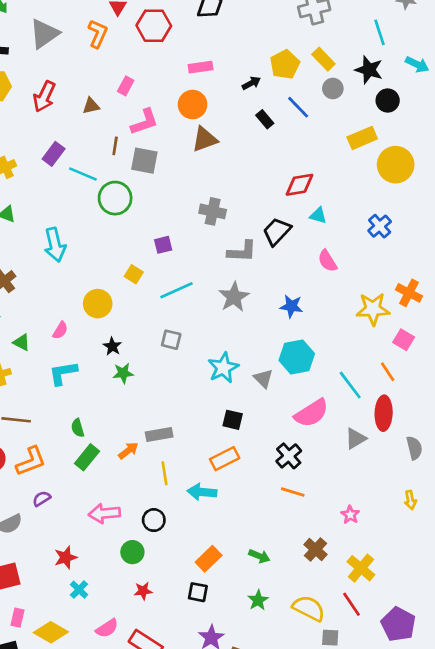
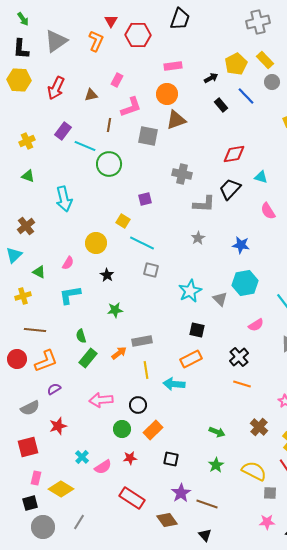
gray square: (144, 161) -> (148, 136), moved
red diamond: (299, 185) -> (234, 154), moved
cyan line: (177, 290) -> (142, 243), moved, turned 50
gray star: (234, 297) -> (198, 238), size x0.6
green star: (123, 373) -> (115, 310), moved
pink semicircle: (311, 413) -> (256, 325), size x0.6
red star: (66, 557) -> (58, 426), moved
orange rectangle: (209, 559) -> (153, 430), moved
pink semicircle: (107, 628) -> (103, 467), moved

